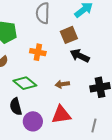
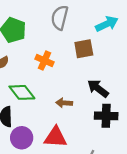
black arrow: (80, 56) -> (98, 88), moved

